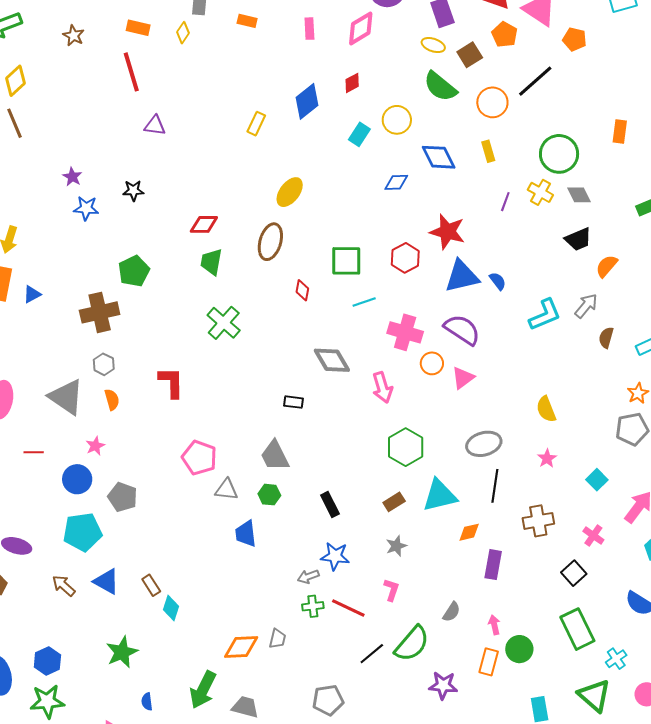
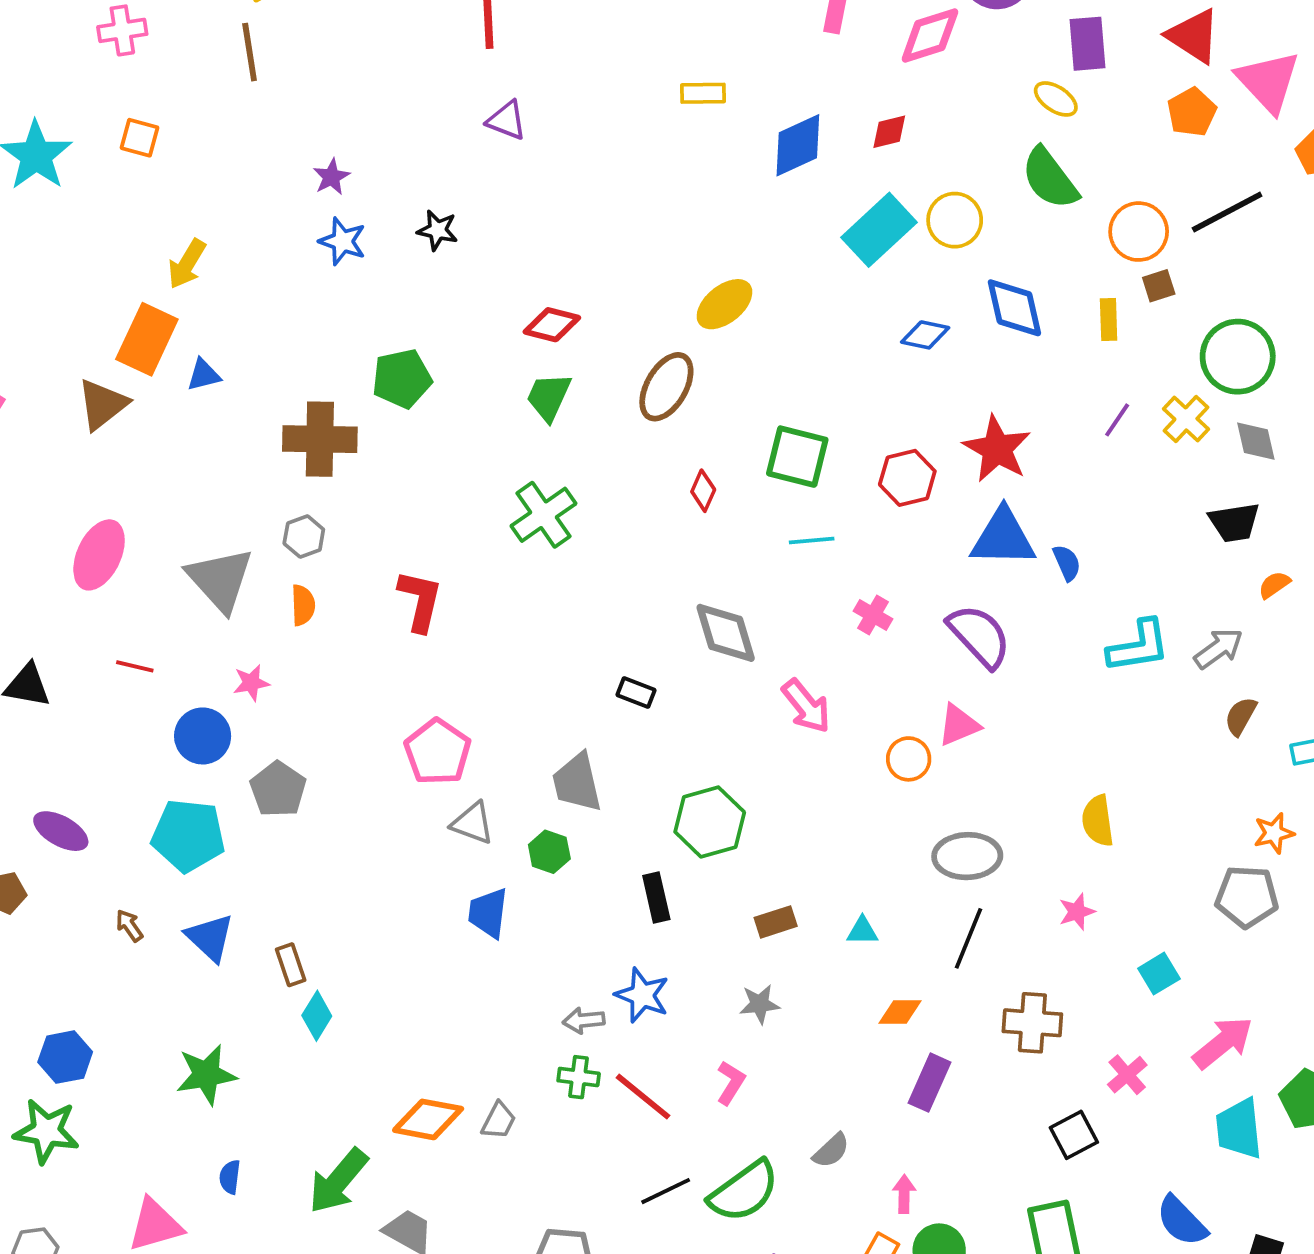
brown square: (470, 55) -> (1159, 286), moved, size x0.7
yellow rectangle: (256, 124) -> (703, 93), moved, turned 50
cyan rectangle: (359, 134) -> (879, 230), size x1.6
orange semicircle: (607, 266) -> (1274, 585), size x0.7
pink cross: (405, 332) -> (873, 615), size x0.6
orange circle: (432, 363) -> (909, 759), moved
pink arrow: (382, 387) -> (806, 706), turned -36
green hexagon: (406, 447) -> (710, 822), moved
cyan triangle: (440, 495) -> (862, 931), size x0.5
brown arrow: (64, 586) -> (129, 926), size x0.7

